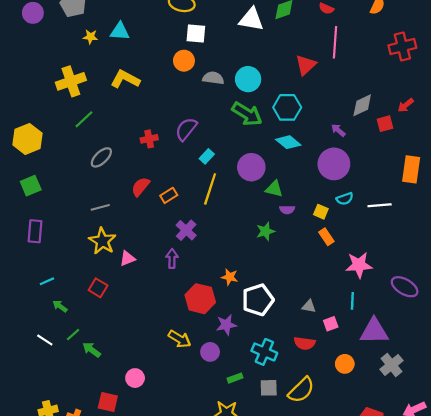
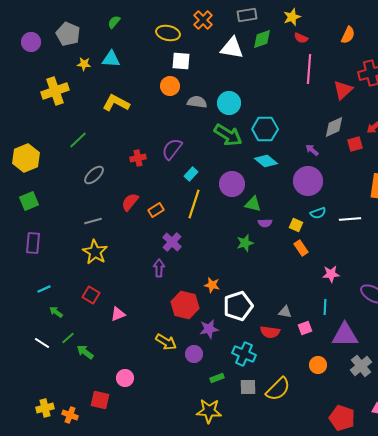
red triangle: (306, 65) -> (343, 90), moved
yellow cross: (71, 81) -> (55, 91), moved
pink triangle: (127, 258) -> (118, 314), moved
pink star: (359, 265) -> (331, 274), size x0.7
red semicircle: (305, 343) -> (270, 332), moved

